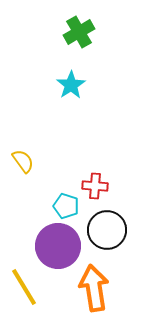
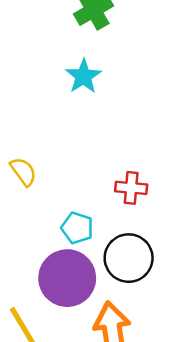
red cross: (95, 186) -> (131, 188), moved

